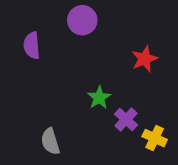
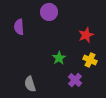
purple cross: (126, 120) -> (75, 80), moved
yellow cross: (155, 138) -> (90, 60), moved

